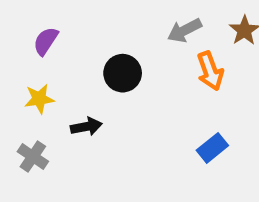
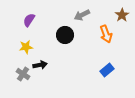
gray arrow: (185, 30) -> (82, 15), moved
black arrow: (86, 127) -> (40, 65), moved

